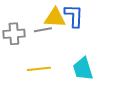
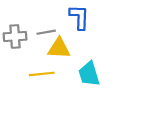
yellow triangle: (55, 18) -> (59, 48), moved

